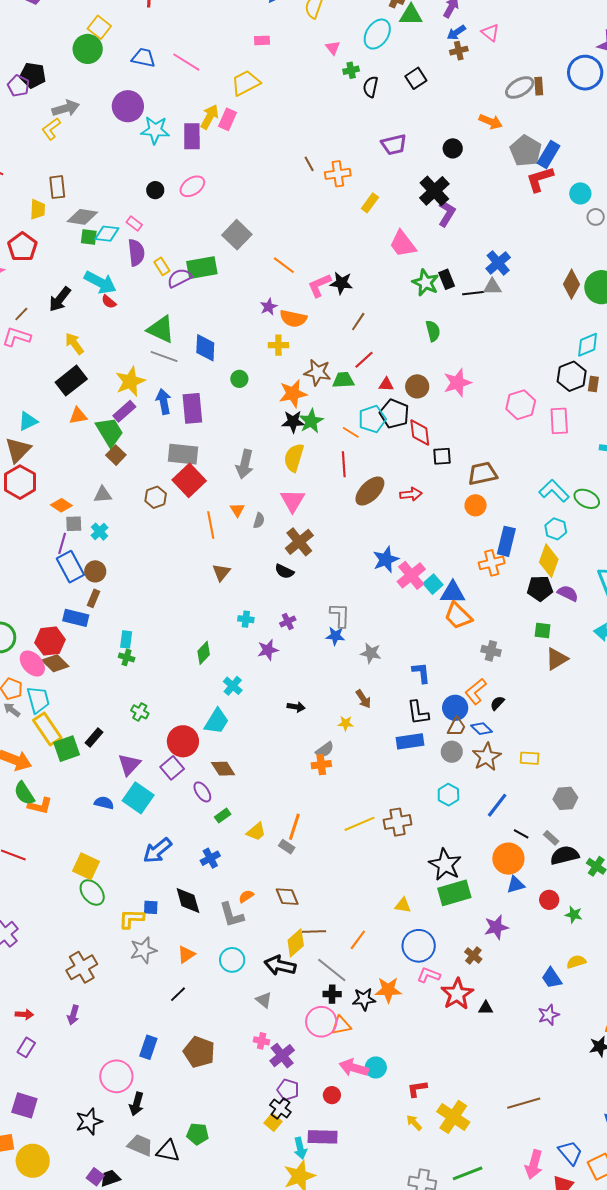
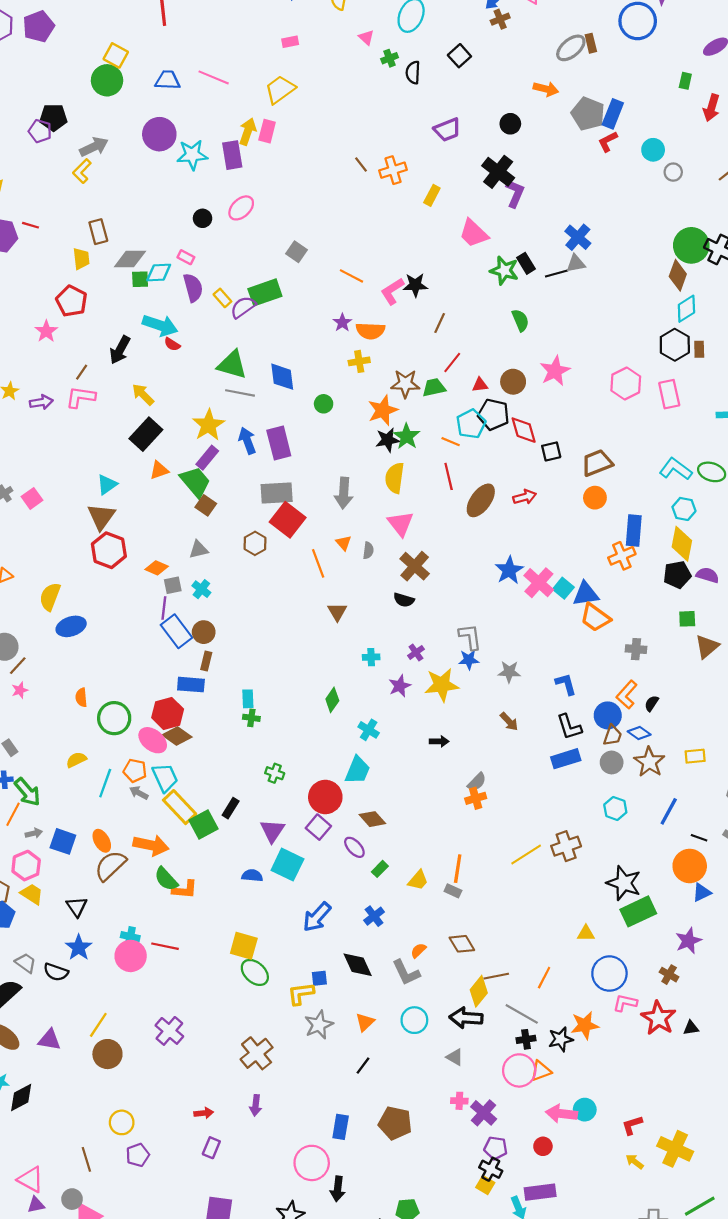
red L-shape: (540, 179) -> (608, 142), size x0.7
gray square: (237, 235) -> (297, 252), size x0.7
brown diamond: (571, 284) -> (678, 275), moved
yellow star: (346, 723) -> (442, 685), moved, size x2.0

